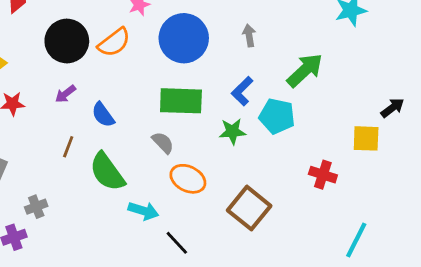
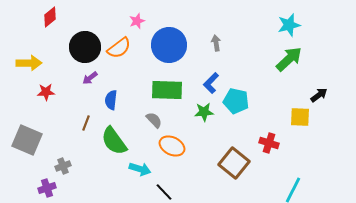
green arrow: (305, 70) -> (289, 59), moved
purple arrow: (65, 94) -> (90, 78), moved
blue semicircle: (103, 115) -> (111, 100), turned 42
brown square: (249, 208) -> (234, 163), moved

